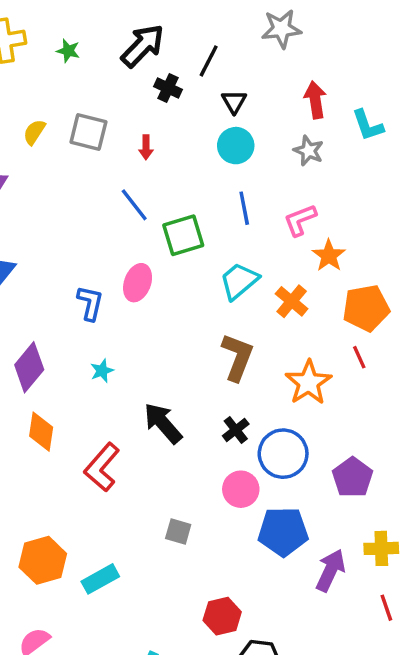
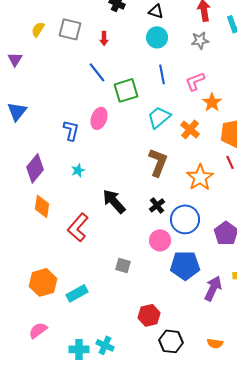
black triangle: (234, 102) -> (156, 11), turned -42
gray star: (308, 151) -> (200, 40), turned -30

